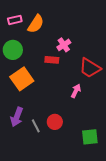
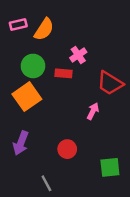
green circle: (13, 50) -> (33, 66), moved
gray line: (36, 126) -> (46, 183), moved

